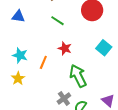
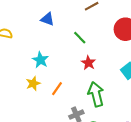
green line: (58, 21) -> (80, 38), moved
orange line: (43, 62) -> (57, 89), moved

